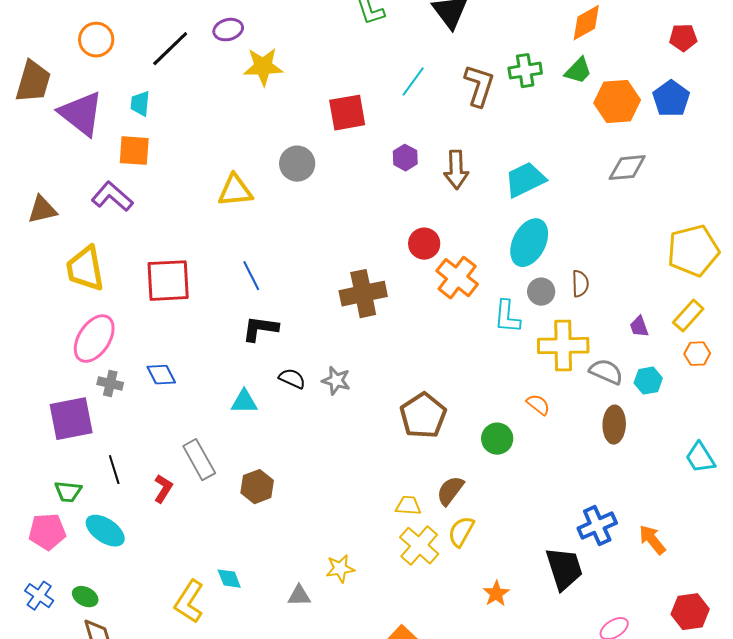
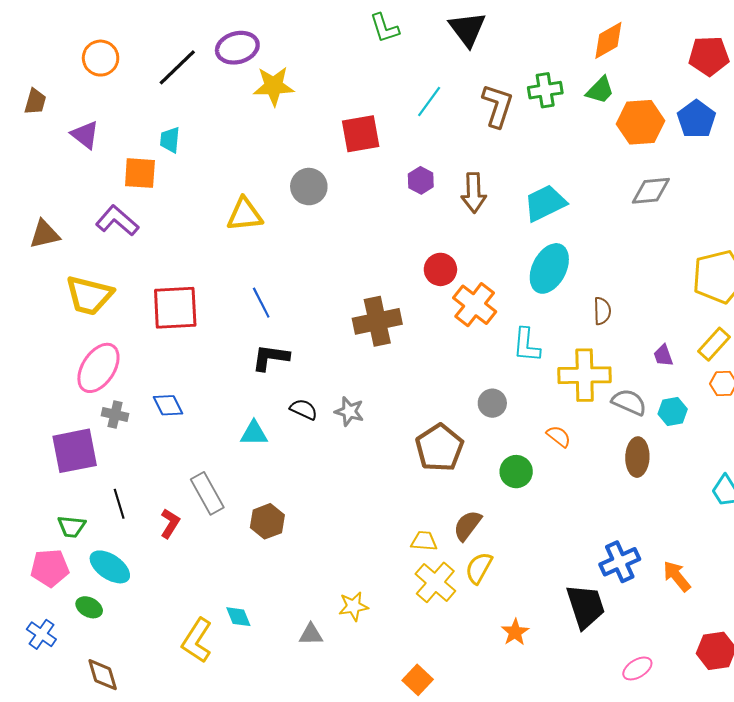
purple ellipse: (228, 30) -> (237, 48), size x1.4
red pentagon: (683, 38) -> (709, 56), size x1.4
brown trapezoid: (33, 82) -> (35, 102), size x0.6
cyan trapezoid: (140, 104) -> (170, 140), moved
purple triangle: (81, 114) -> (85, 135), size x0.6
yellow trapezoid: (85, 269) -> (89, 295), turned -66
gray circle: (541, 292) -> (492, 403), moved
green ellipse: (85, 597) -> (89, 607), moved

